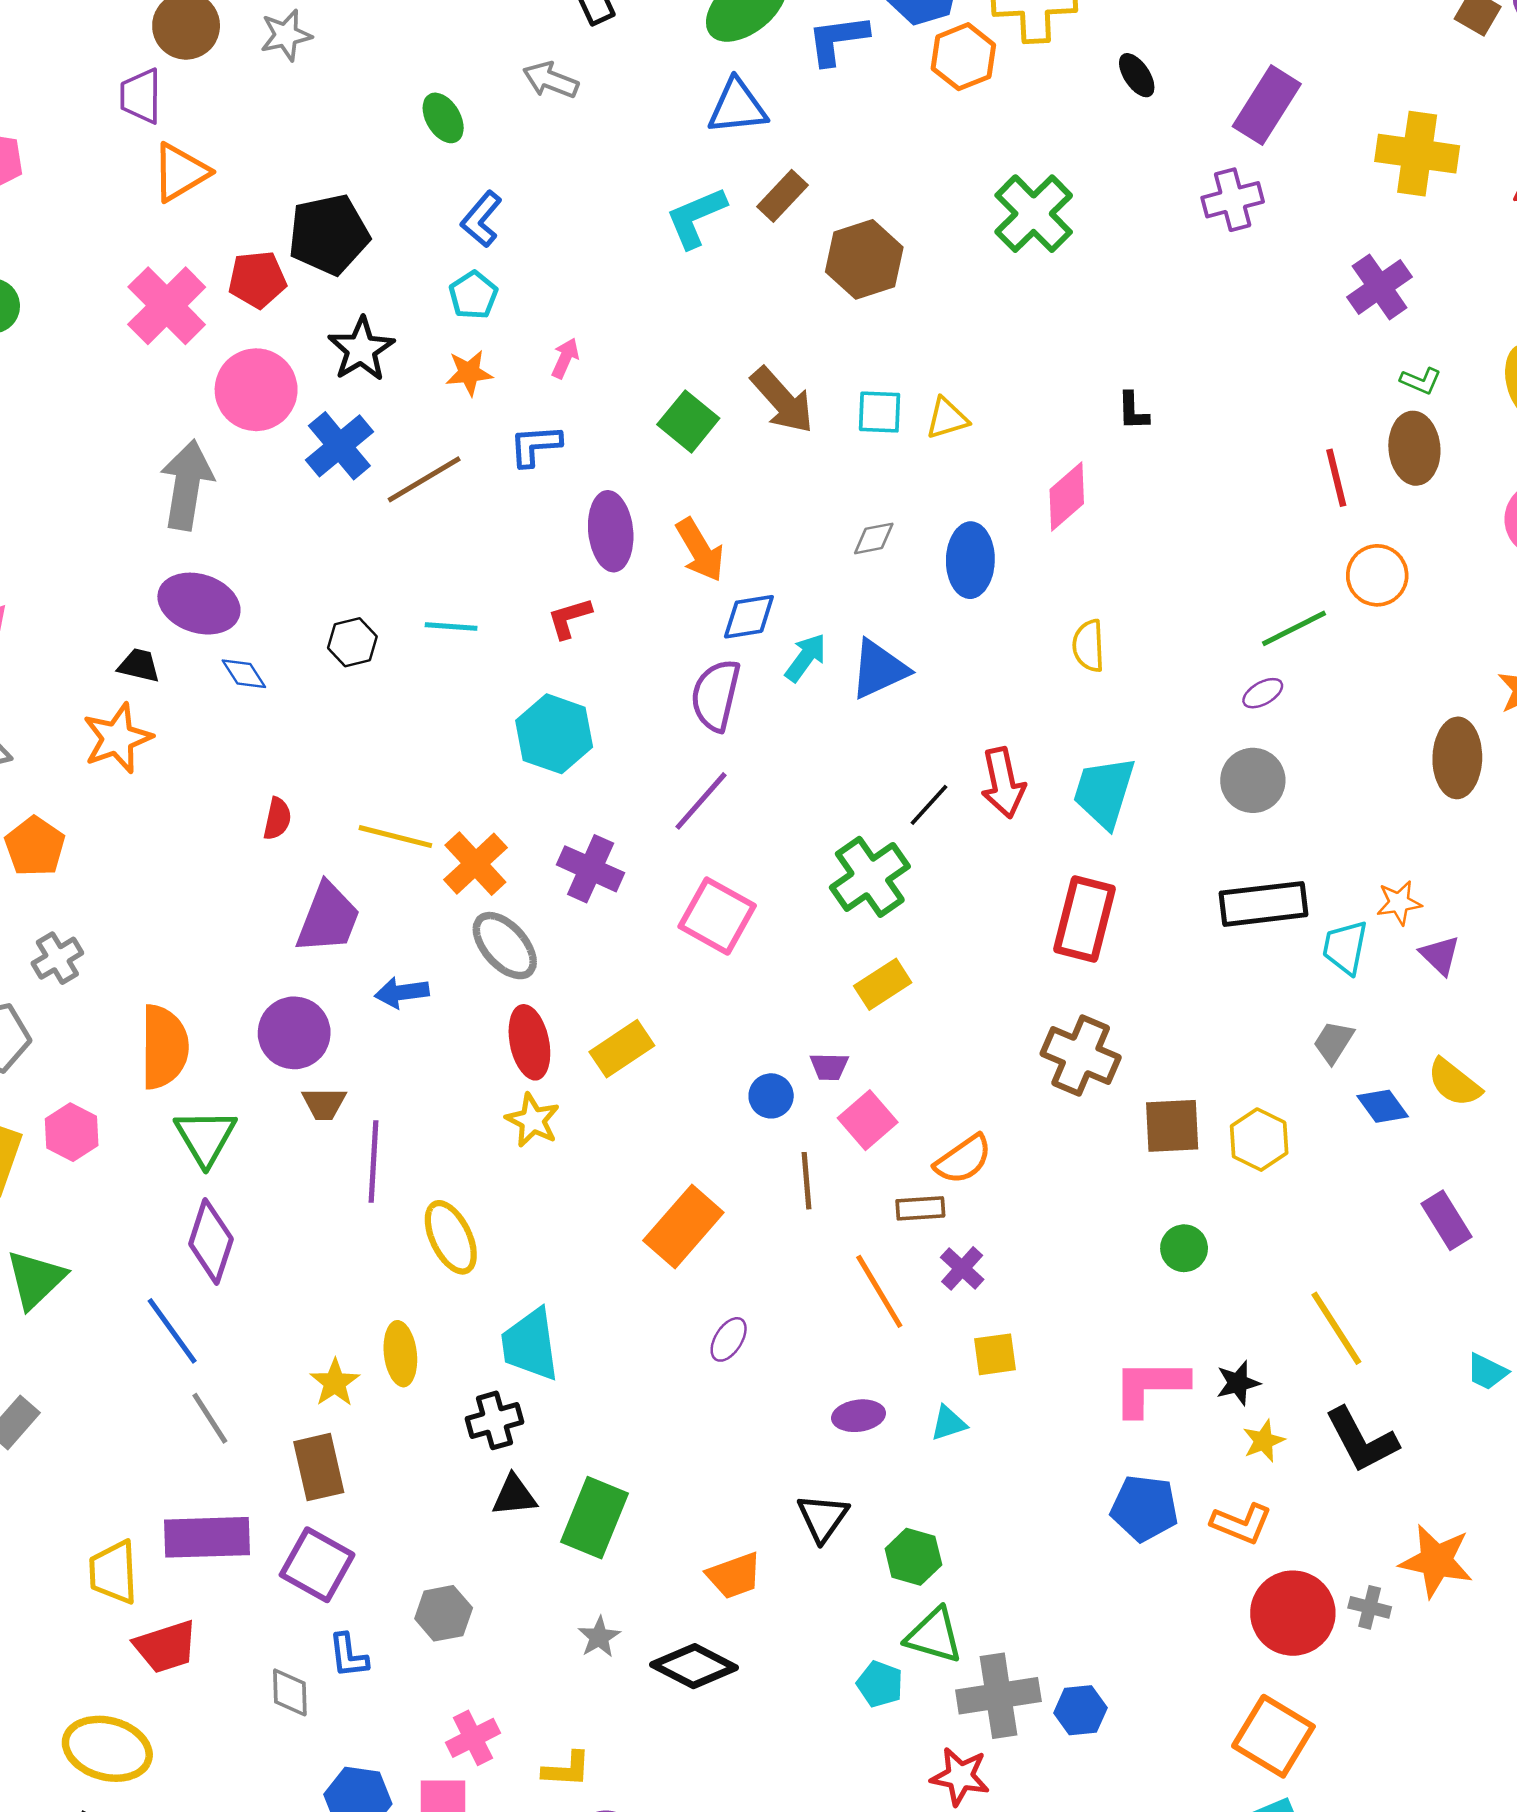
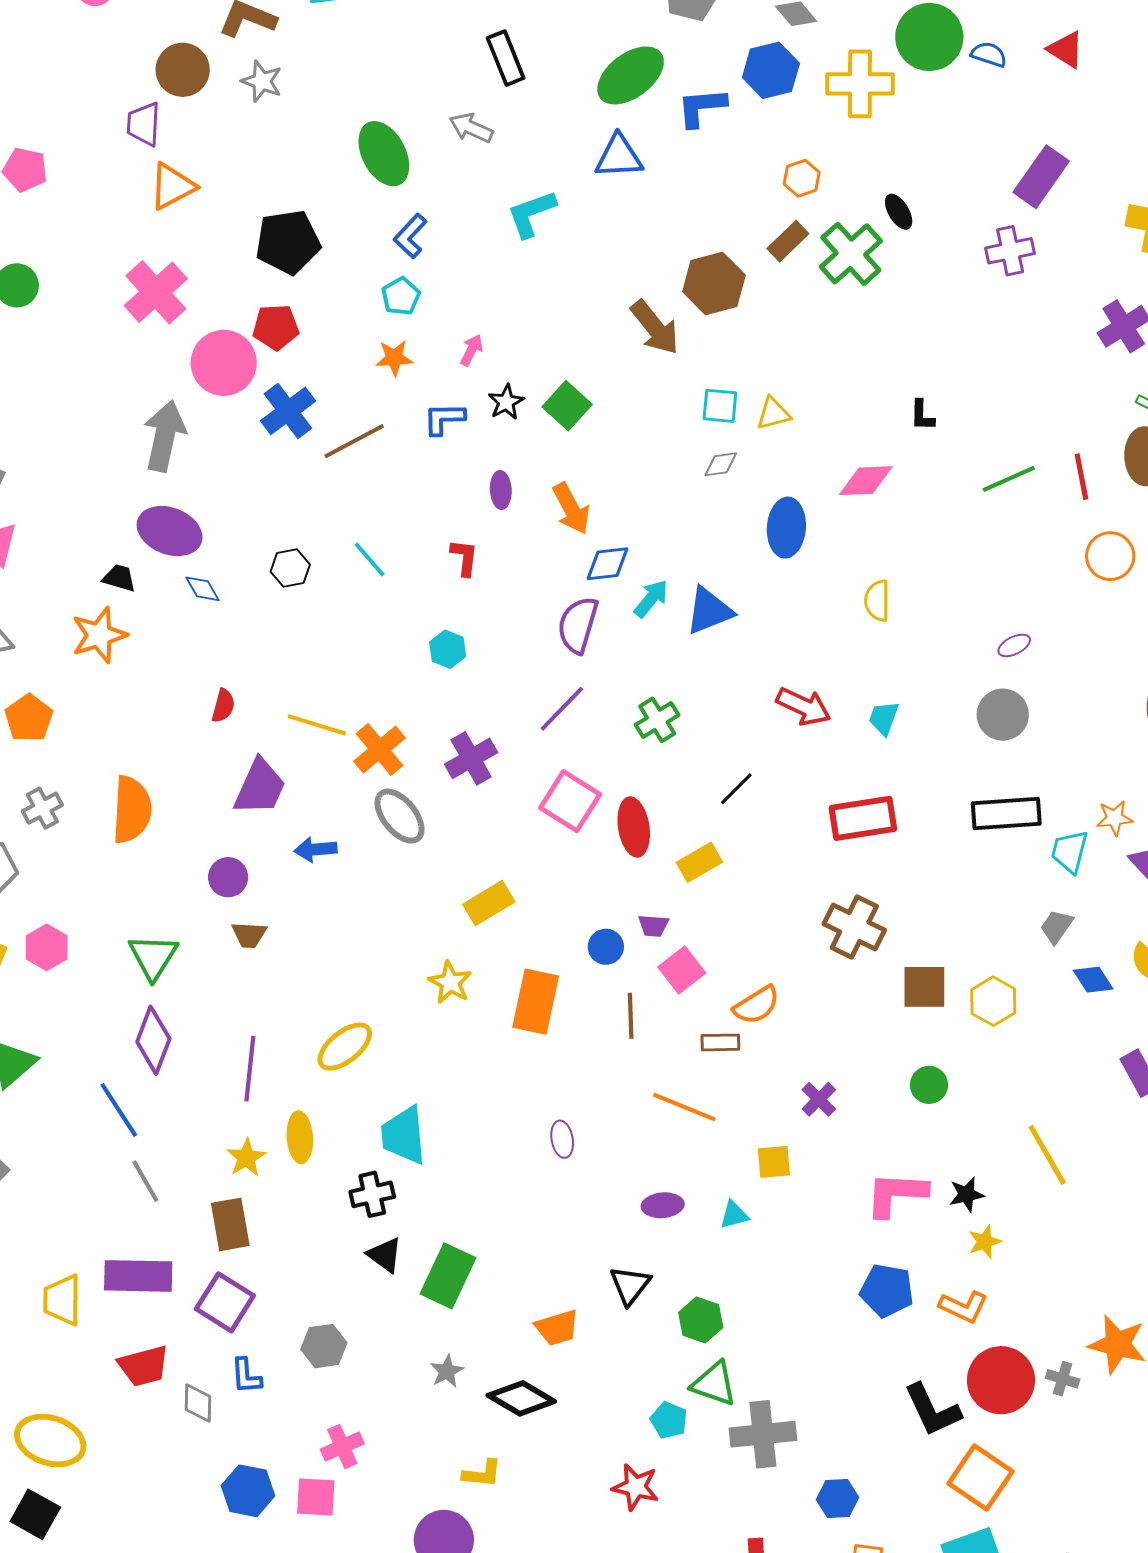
gray star: (286, 35) -> (262, 81), turned 30
orange hexagon: (963, 57) -> (802, 178), moved, size x0.7
black ellipse: (1137, 75) -> (899, 212), moved
green ellipse: (443, 118) -> (384, 154), size x1.6
brown rectangle: (782, 196) -> (788, 241), moved
cyan L-shape: (696, 217) -> (531, 214), moved
red pentagon: (257, 279) -> (276, 327), moved
black star: (361, 349) -> (506, 402), moved, size x0.7
brown arrow: (782, 400) -> (655, 327), moved
pink diamond: (1067, 497) -> (866, 481), turned 36
purple ellipse: (611, 531) -> (501, 490), size x0.6
gray diamond: (874, 538) -> (721, 464), moved
red L-shape: (569, 618) -> (464, 558), turned 111
cyan line: (451, 626) -> (370, 559), turned 42
green line: (1294, 628) -> (1009, 479), moved
cyan hexagon: (554, 734) -> (448, 649), size x0.6
red arrow: (1003, 783) -> (803, 706), turned -56
cyan trapezoid: (1104, 792) -> (884, 718), size x0.6
black line: (929, 805) -> (736, 789), moved
purple cross: (591, 869) -> (471, 758), turned 33
green cross: (870, 877) -> (657, 720), moved, size x0.7
red rectangle: (1085, 919) -> (863, 818), turned 64
purple circle: (294, 1033) -> (228, 877), size x0.7
red ellipse: (529, 1042) -> (634, 827), moved
orange semicircle: (164, 1047) -> (132, 810), moved
yellow star: (533, 1120) -> (450, 982), moved
purple line: (373, 1162) -> (250, 1069), moved
orange rectangle: (683, 1227) -> (536, 1002), moved, turned -32
yellow ellipse: (451, 1237) -> (345, 1047), turned 74
purple cross: (962, 1268) -> (819, 1099), moved
orange line: (879, 1291) -> (684, 1107), turned -40
purple ellipse: (729, 1339) -> (562, 1139), turned -45
black L-shape: (1361, 1440) -> (932, 1410), moved
black triangle: (514, 1496) -> (385, 1255), turned 39
red trapezoid: (166, 1647) -> (144, 1366), moved
blue hexagon: (1080, 1710) -> (838, 1498), moved
yellow L-shape: (567, 1769) -> (482, 1474), moved
red star: (960, 1776) -> (636, 1487), moved

